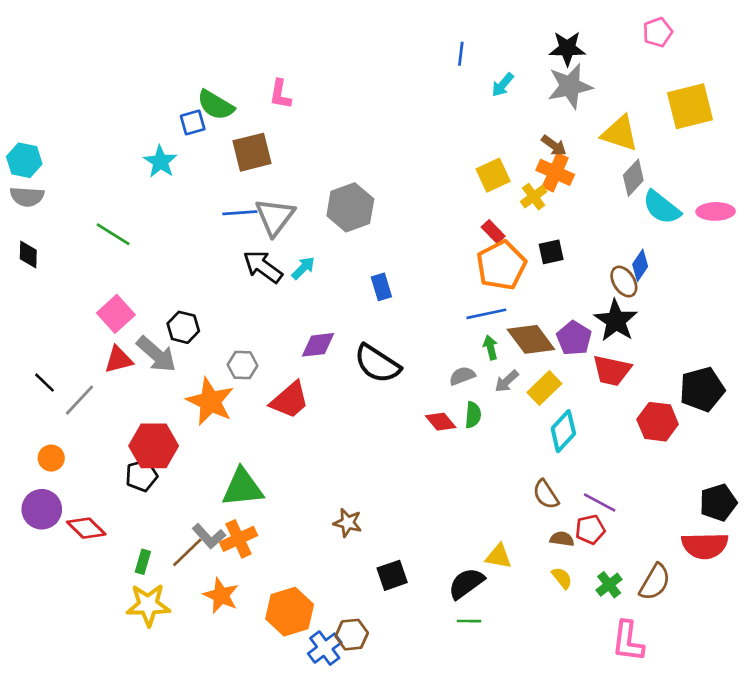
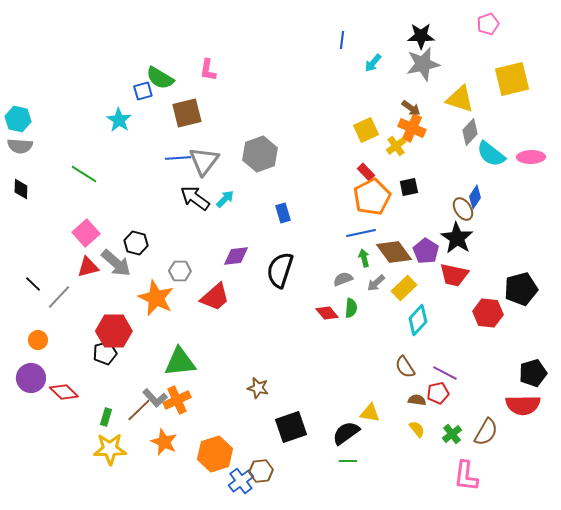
black semicircle: (377, 364) -> (280, 270), turned 75
black square: (392, 575) -> (291, 427), size x1.4

